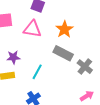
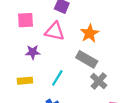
purple star: (13, 57) -> (33, 52), moved
gray cross: (85, 67) -> (99, 81), moved

